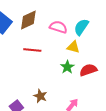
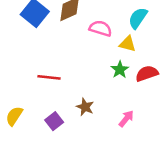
pink semicircle: (58, 27) -> (100, 28), moved
red line: (32, 50) -> (49, 77), moved

